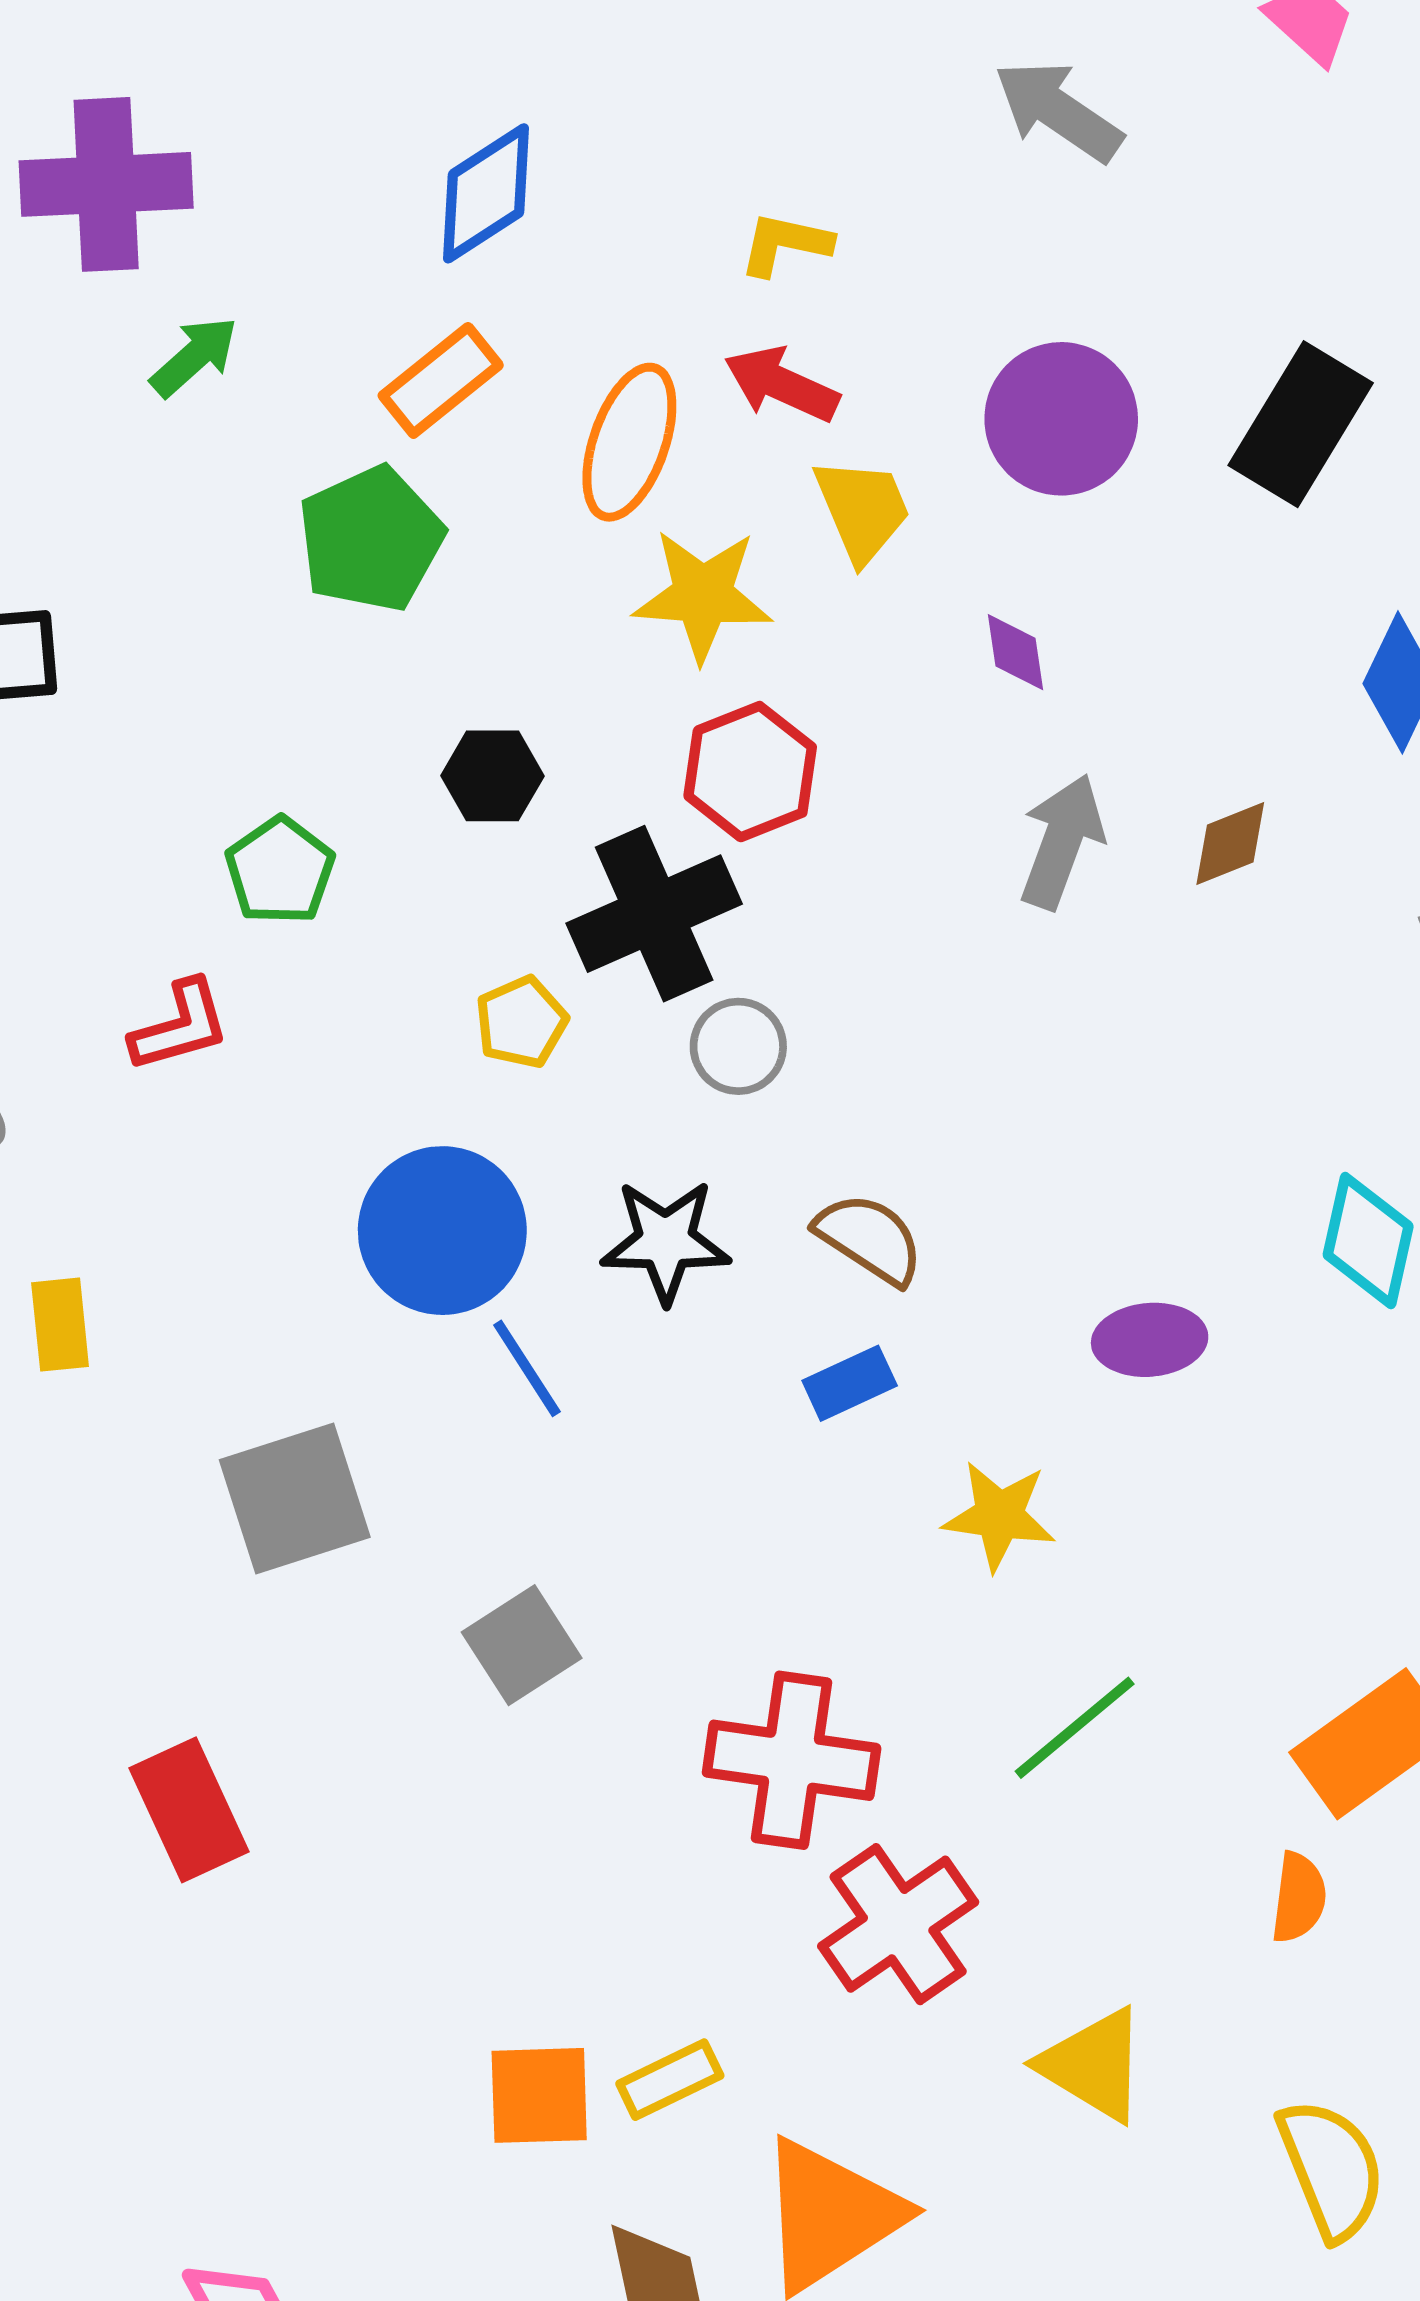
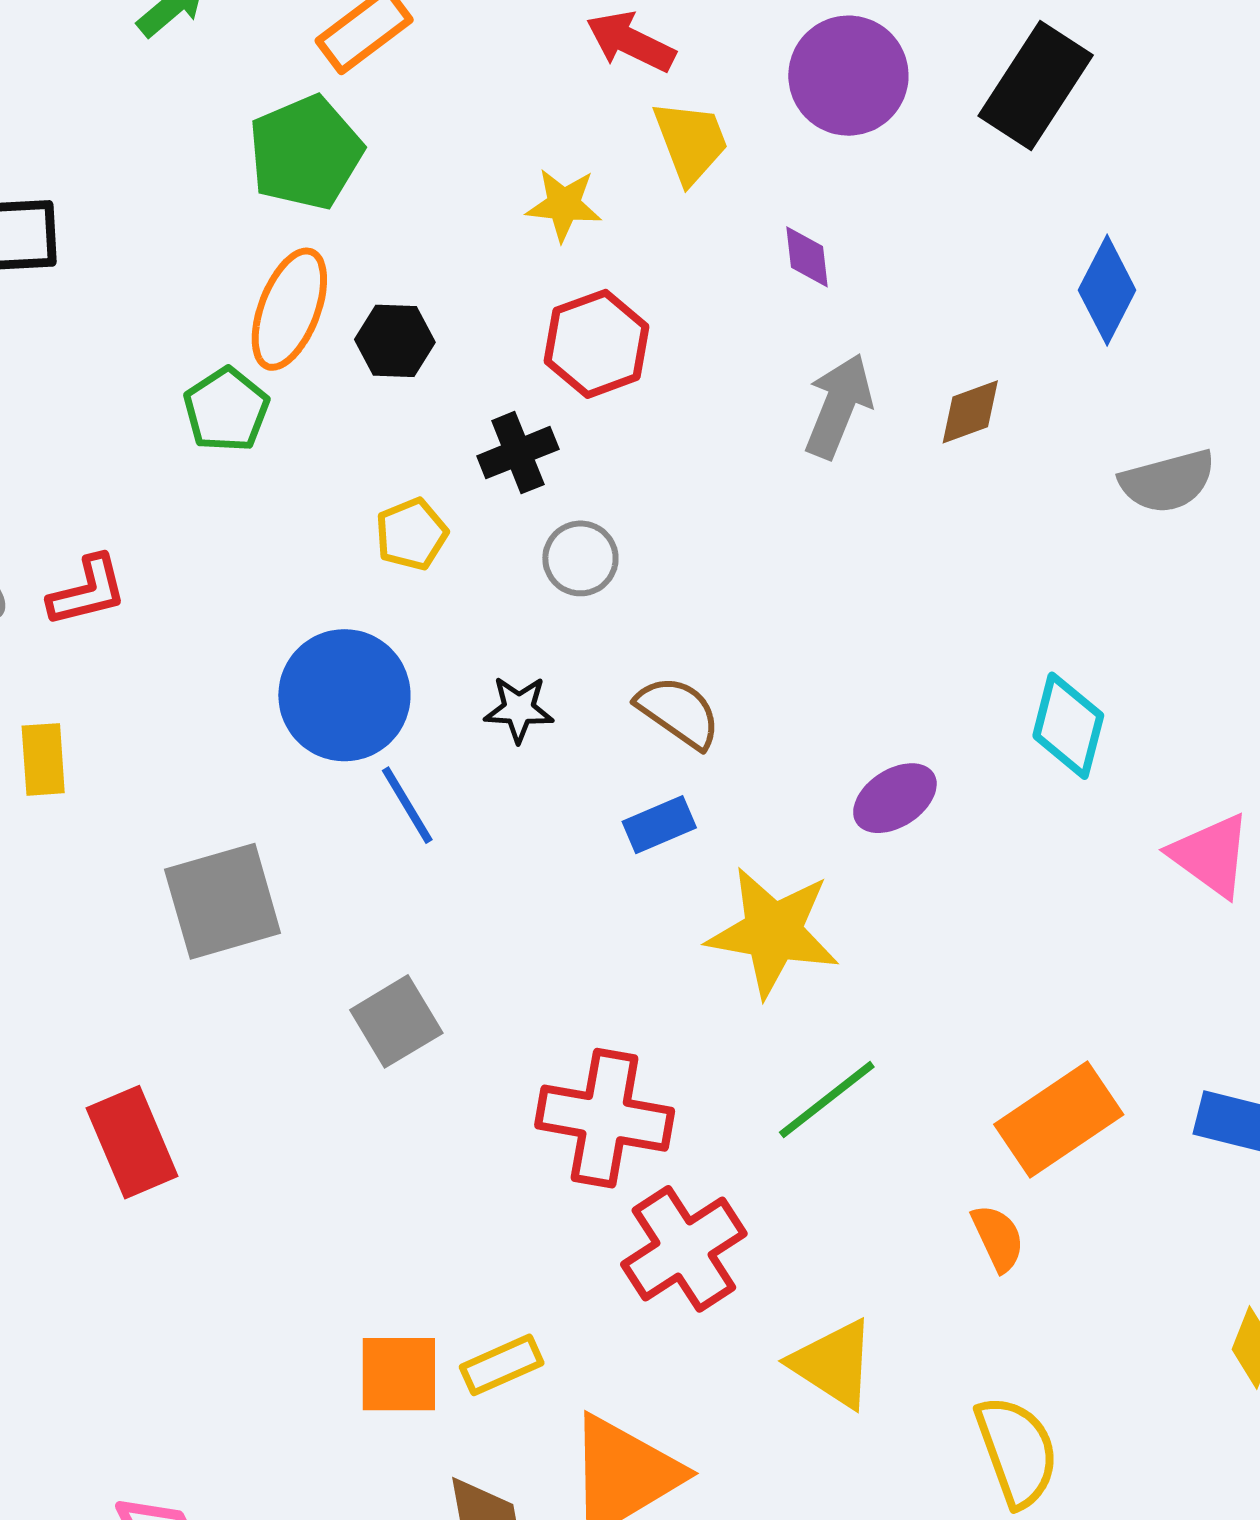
orange ellipse: (629, 442) -> (289, 309), moved
yellow star: (703, 595) -> (564, 205), size x0.7
black cross: (654, 914) -> (518, 453), size x0.6
red L-shape: (180, 1026) -> (88, 591), moved
black star: (666, 1241) -> (519, 709), size x0.7
purple ellipse: (1150, 1340) -> (895, 798), turned -30
yellow star: (999, 1516) -> (773, 932), size x1.5
orange semicircle: (1299, 1898) -> (998, 1238), turned -34

